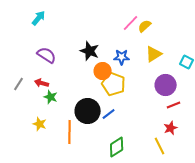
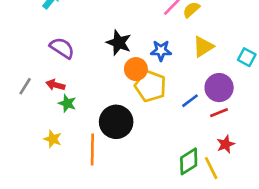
red line: (174, 105) -> (219, 113), moved
blue line: (109, 114) -> (190, 101), moved
green diamond: (117, 147) -> (189, 161), moved

